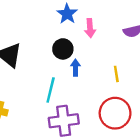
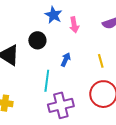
black circle: (63, 49) -> (37, 40), moved
blue arrow: (76, 68) -> (66, 59), turned 32

